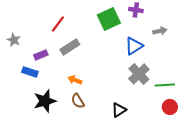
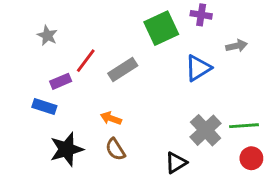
red line: (58, 24) -> (86, 61), moved
gray star: (14, 40) -> (47, 35), moved
gray rectangle: (70, 47) -> (123, 70), moved
gray cross: (139, 74) -> (206, 130), moved

